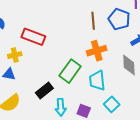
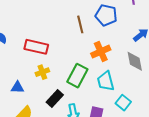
blue pentagon: (119, 19) -> (106, 15), moved
brown line: (93, 21) -> (80, 24), moved
yellow cross: (15, 55) -> (42, 72), moved

